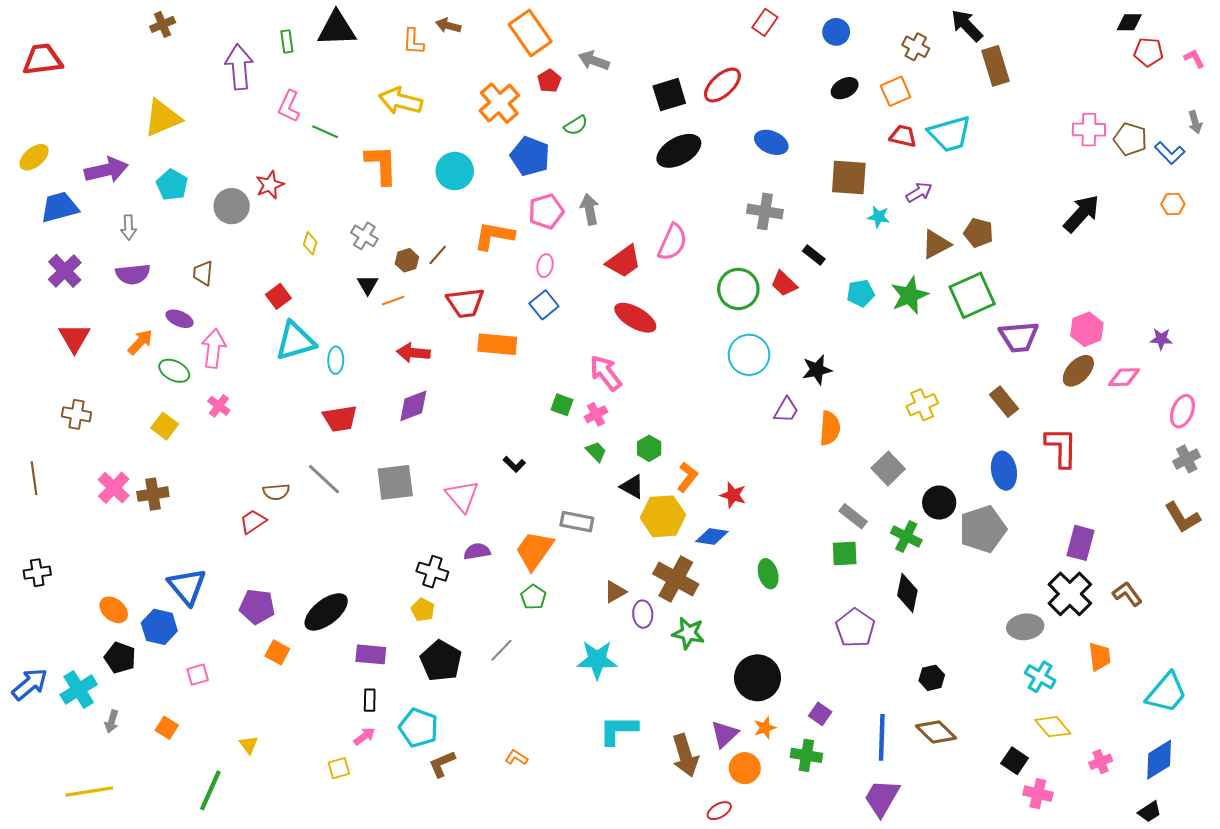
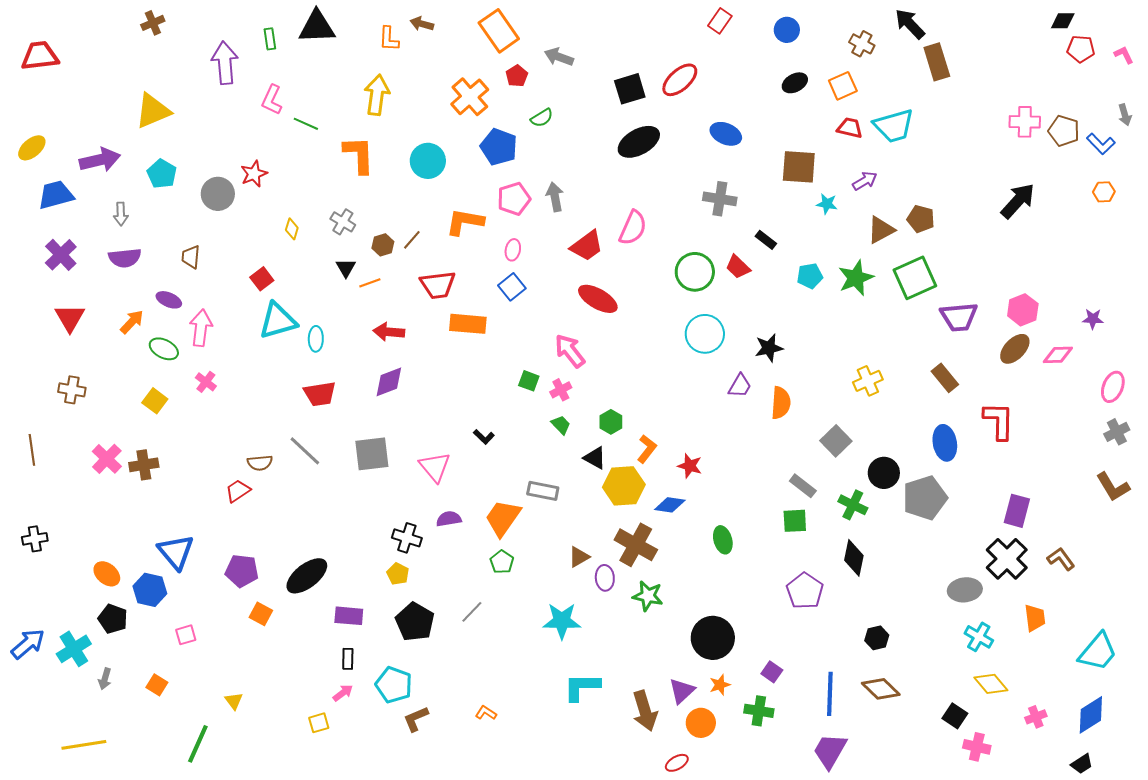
yellow arrow: (401, 101) -> (377, 95), turned 84

